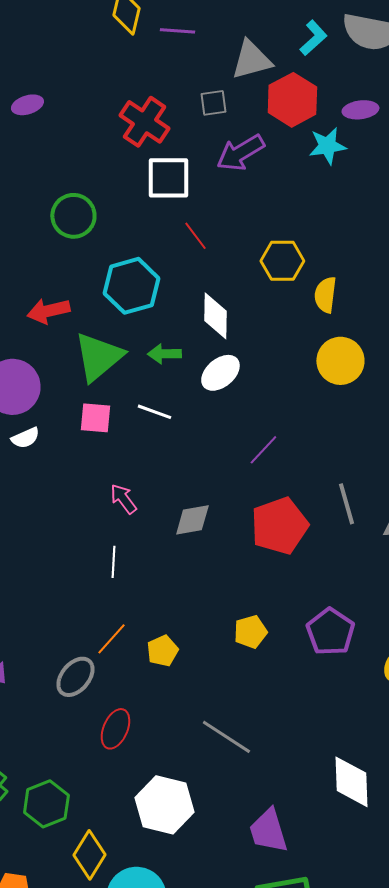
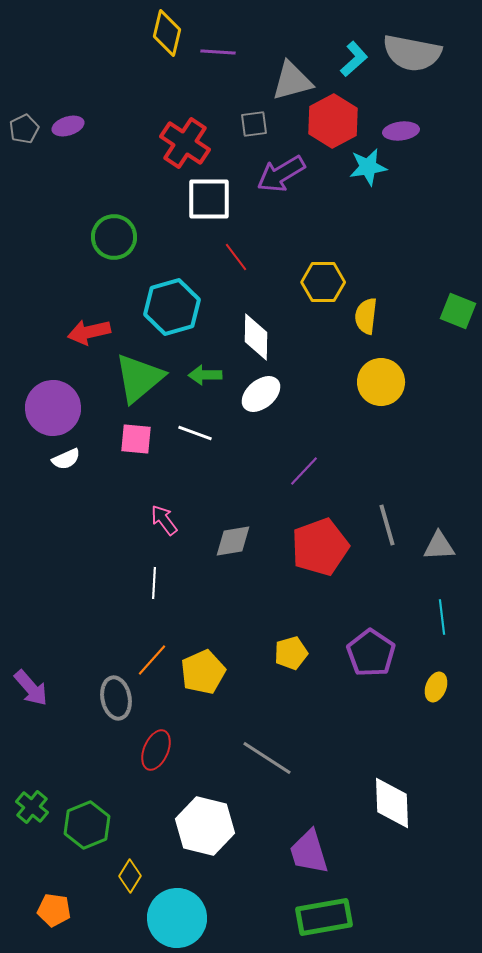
yellow pentagon: (162, 651) -> (203, 672), size x1.4
gray ellipse: (75, 677) -> (116, 698), turned -51
yellow diamond: (89, 855) -> (130, 876), size x0.7

